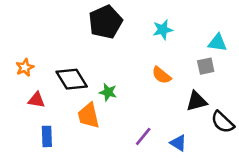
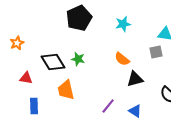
orange star: (25, 67) -> (17, 43), moved
green star: (108, 92) -> (78, 59), moved
black triangle: (197, 101) -> (135, 79), moved

